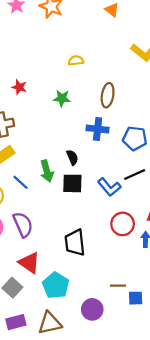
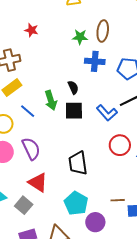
red star: (19, 87) -> (31, 30), moved
green star: (62, 98) -> (80, 37), moved
cyan pentagon: (56, 285) -> (76, 203), moved

